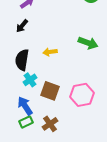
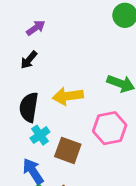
yellow arrow: (50, 52) -> (68, 96), size x1.5
pink hexagon: (82, 95) -> (110, 128), moved

